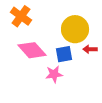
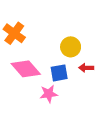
yellow circle: (75, 29) -> (71, 47), size x0.7

